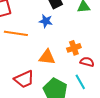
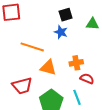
blue star: (46, 21) -> (61, 32), moved
orange line: (16, 33) -> (32, 47), moved

